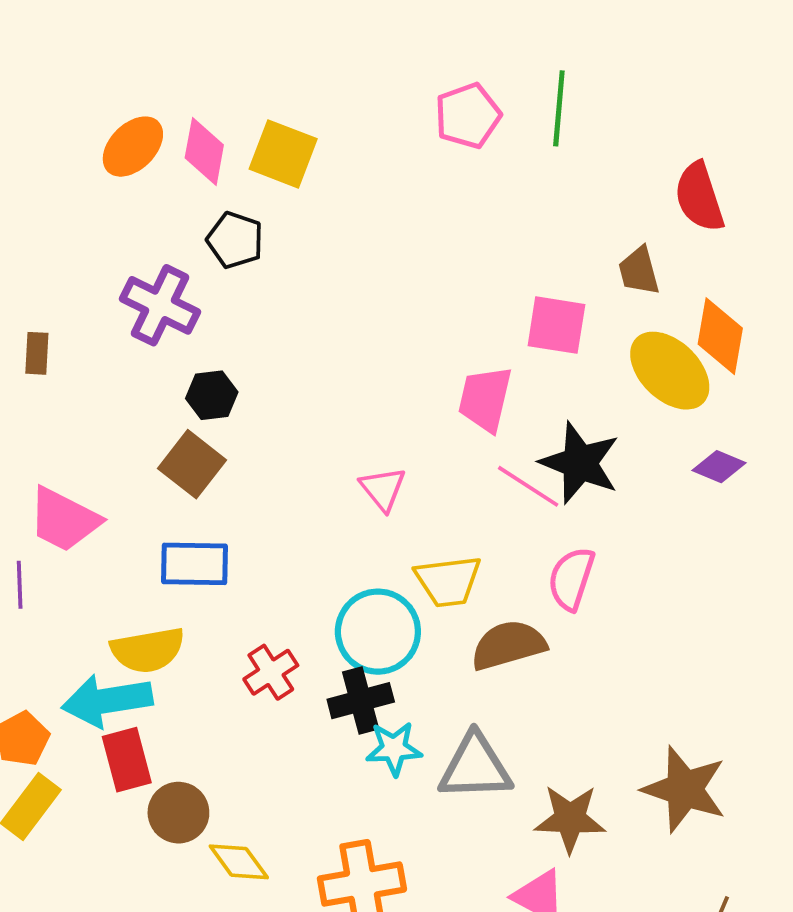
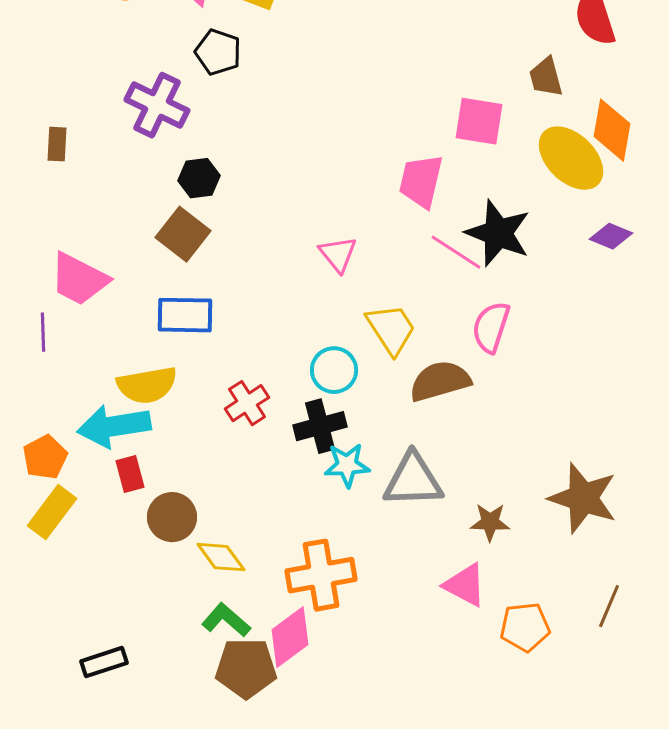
yellow trapezoid: (448, 581) -> (391, 329), turned -116
cyan circle: (378, 632) -> (334, 370), size x0.7
red rectangle: (127, 760) -> (130, 474), size x0.7
brown star: (570, 819) -> (490, 522), size x0.7

